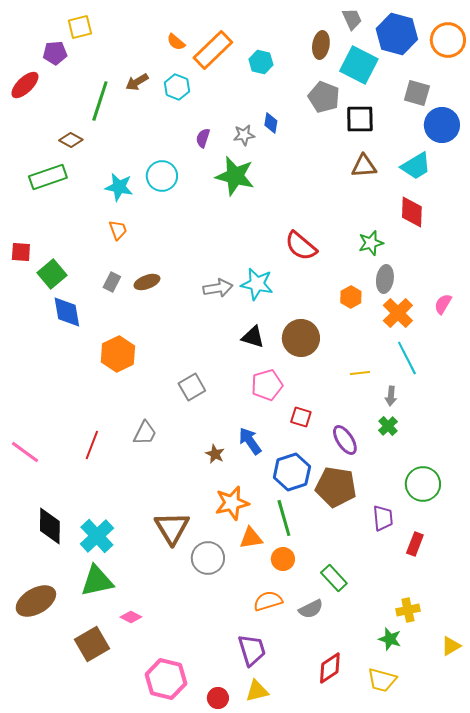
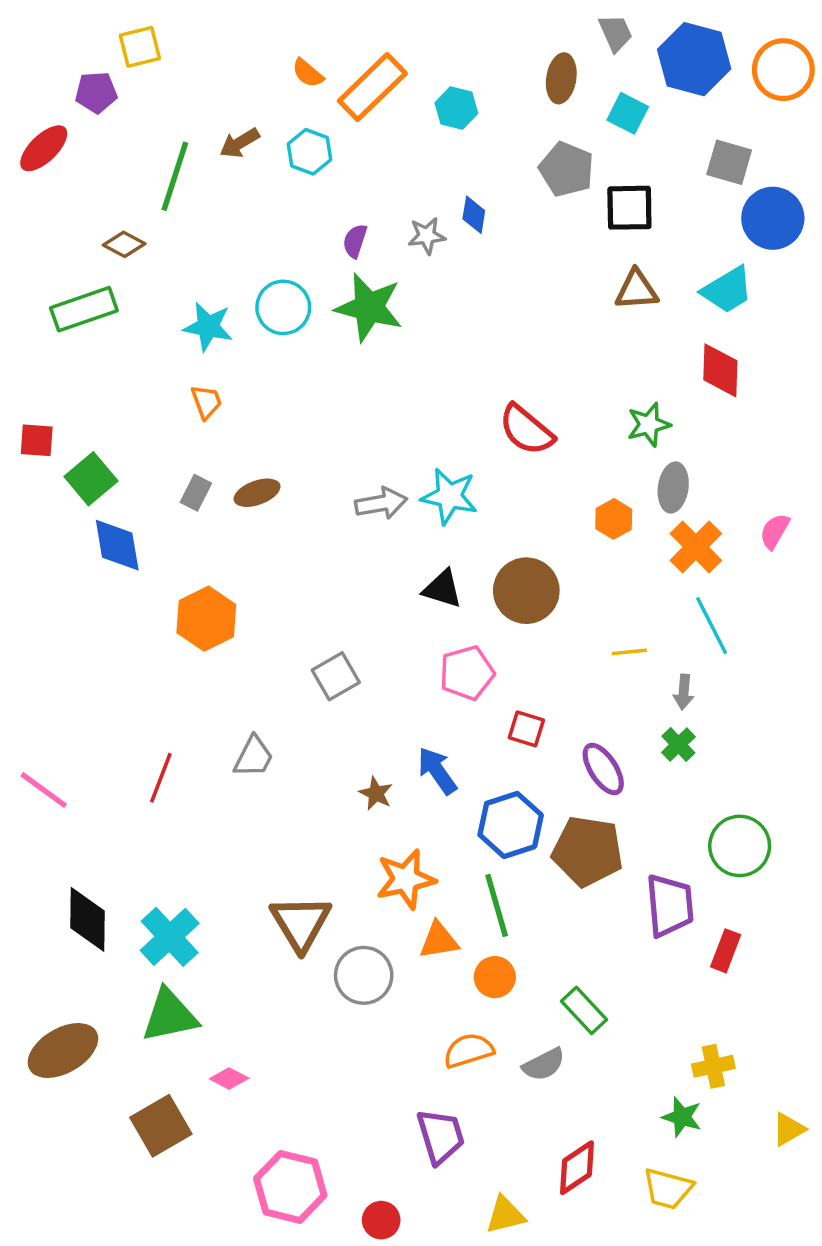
cyan square: (359, 65) -> (628, 113), size x0.6
green star: (235, 176) -> (369, 307), moved
purple trapezoid: (383, 518) -> (670, 905), size x1.4
yellow triangle: (257, 691) -> (505, 1215), moved

